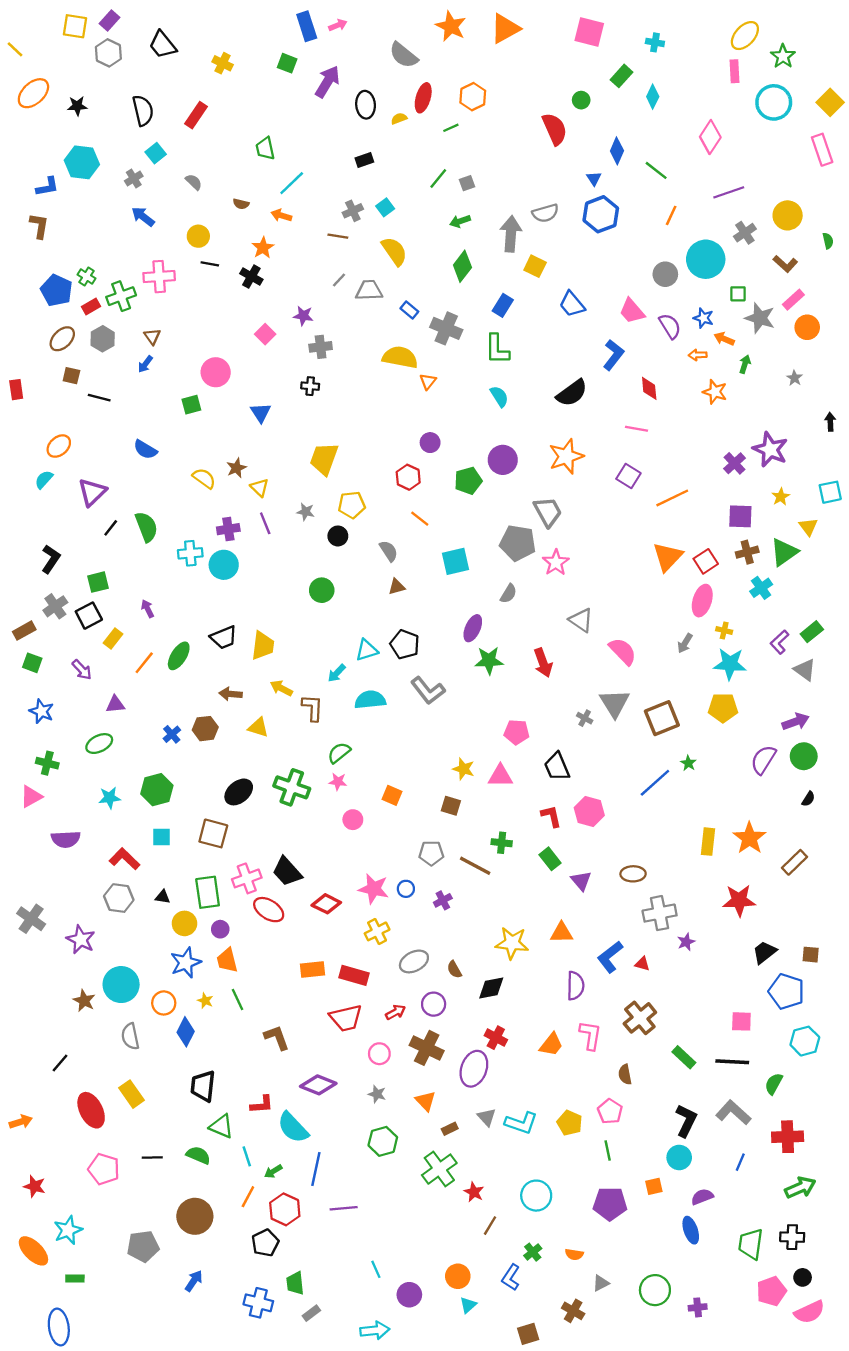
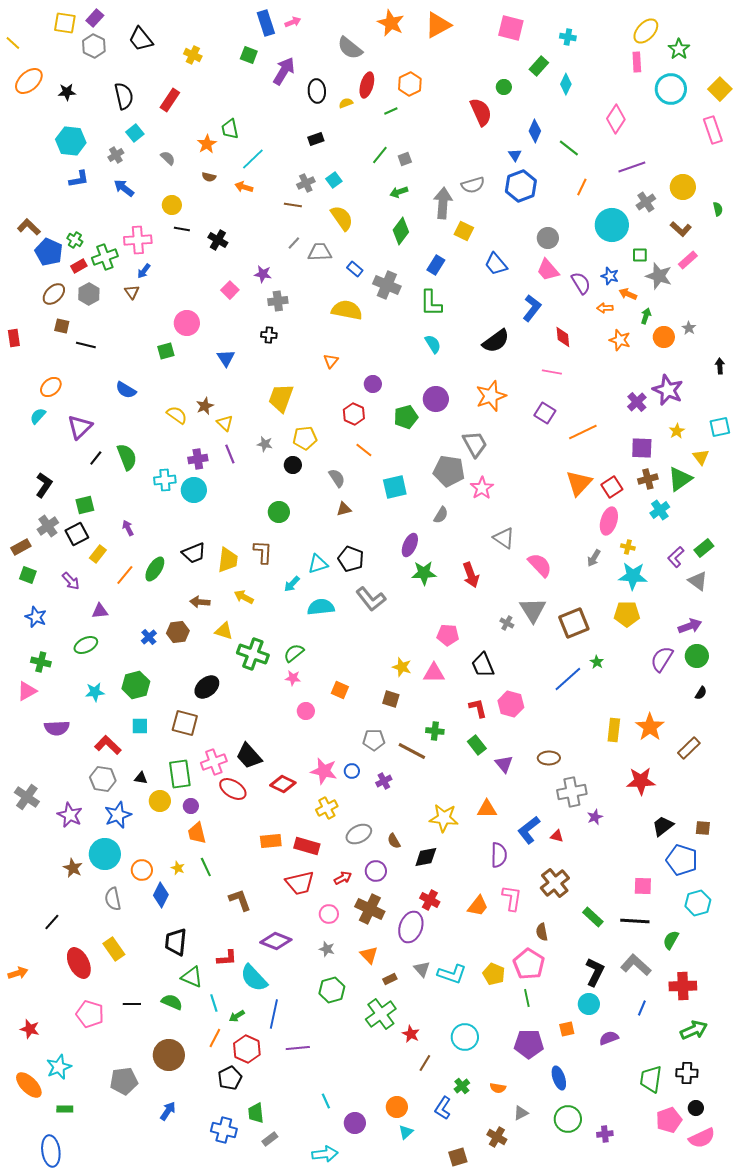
blue L-shape: (47, 187) -> (79, 179), moved
brown L-shape: (39, 226) -> (29, 227), moved, turned -55
orange star: (263, 248) -> (207, 144), moved
gray circle: (665, 274) -> (548, 238), moved
orange circle: (807, 327) -> (664, 337), moved
blue arrow: (145, 364) -> (144, 271), moved
orange triangle: (428, 381) -> (331, 361), moved
brown L-shape: (312, 708) -> (263, 552), moved
green cross: (292, 787) -> (253, 654), moved
blue star: (186, 963) -> (118, 815), moved
pink pentagon: (610, 1111) -> (529, 964), size x1.4
blue ellipse: (691, 1230) -> (559, 1078), moved

